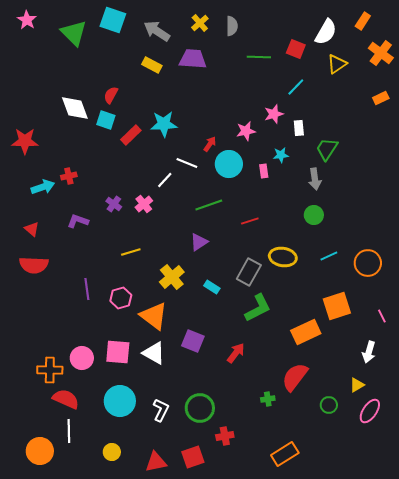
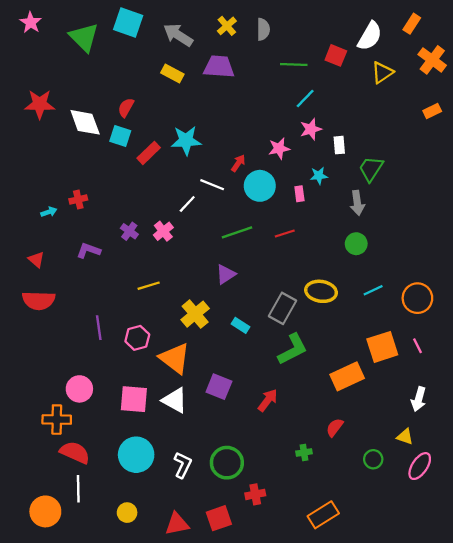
cyan line: (296, 87) -> (305, 99), moved
red star: (25, 141) -> (40, 104), moved
cyan arrow: (43, 187) -> (49, 212), size x0.6
red line: (250, 221) -> (285, 233), moved
pink line: (382, 316) -> (417, 346), moved
pink circle: (82, 358) -> (79, 389), moved
red semicircle: (295, 377) -> (335, 427), size x0.6
yellow triangle: (357, 385) -> (405, 437), turned 49

